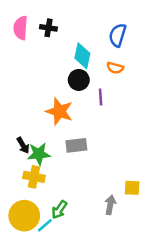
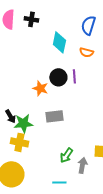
black circle: (79, 80) -> (58, 77), moved
orange star: (59, 111) -> (40, 88), size x0.7
green arrow: (59, 210) -> (66, 155), moved
cyan line: (45, 225) -> (59, 182), moved, turned 40

